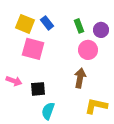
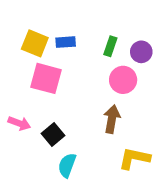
blue rectangle: (47, 23) -> (66, 42), turned -56
green rectangle: (79, 26) -> (110, 46), turned 40
black square: (38, 89) -> (53, 134), turned -35

